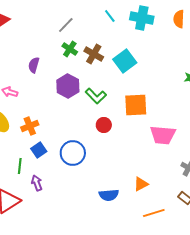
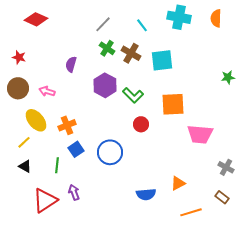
cyan line: (110, 16) -> (142, 25), moved
cyan square: (125, 61) -> (162, 60), turned 30
purple arrow: (37, 183) -> (74, 192), moved

